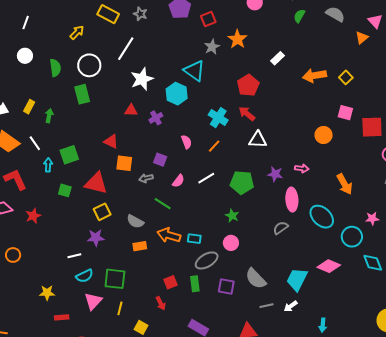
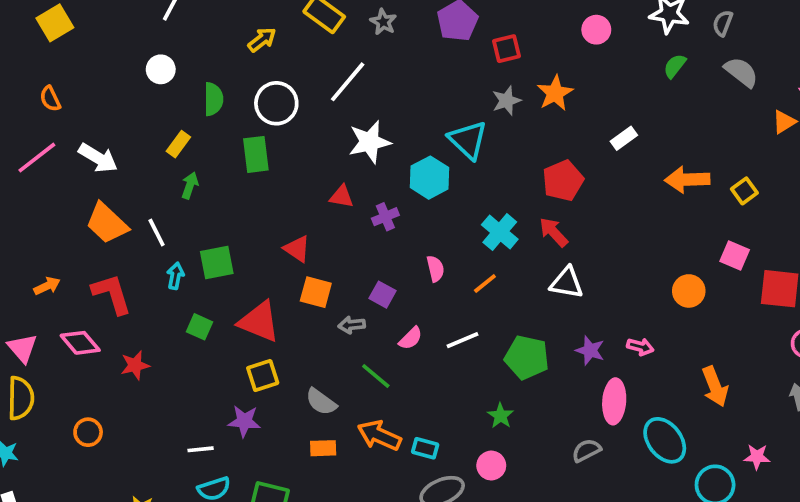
yellow rectangle: (29, 107) -> (178, 144), moved

